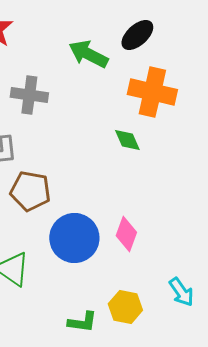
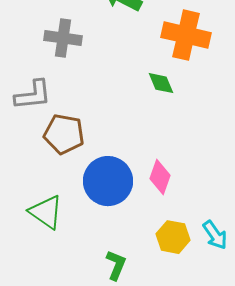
yellow hexagon: (125, 307) -> (173, 237), moved
green L-shape: (82, 322) -> (116, 265), turned -76

